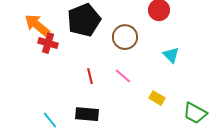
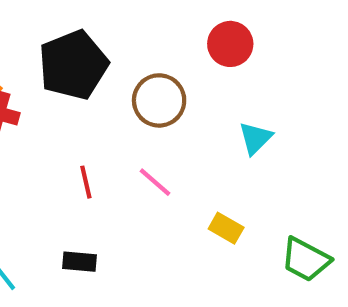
cyan triangle: (171, 55) -> (255, 138), turned 30
black rectangle: (87, 114) -> (80, 262), size x0.7

